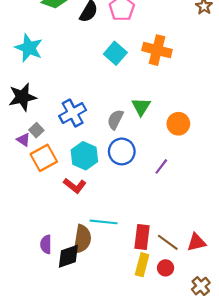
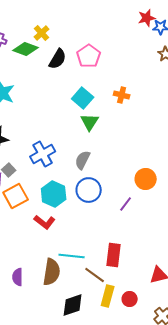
orange cross: (157, 50) -> (122, 95), size x0.6
green triangle: (141, 107) -> (90, 122), moved
orange circle: (178, 124) -> (146, 179), moved
red rectangle: (142, 237) -> (114, 255), moved
brown line: (168, 242) -> (95, 275), moved
black diamond: (68, 256) -> (73, 305), moved

